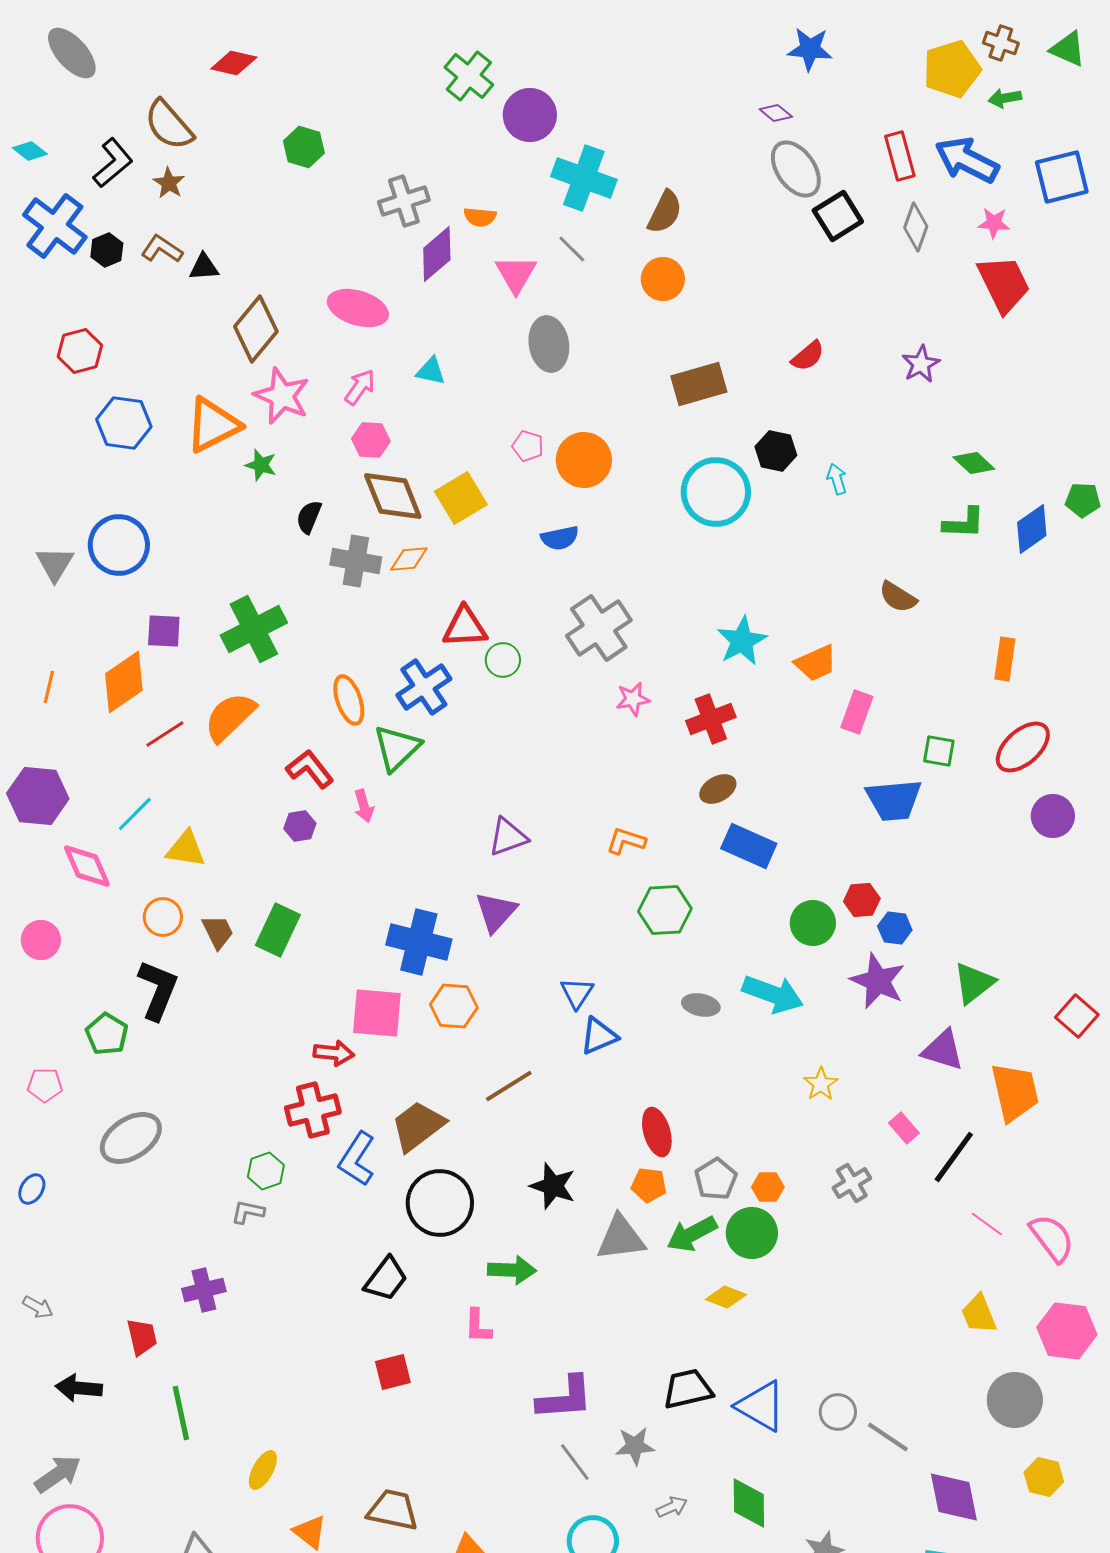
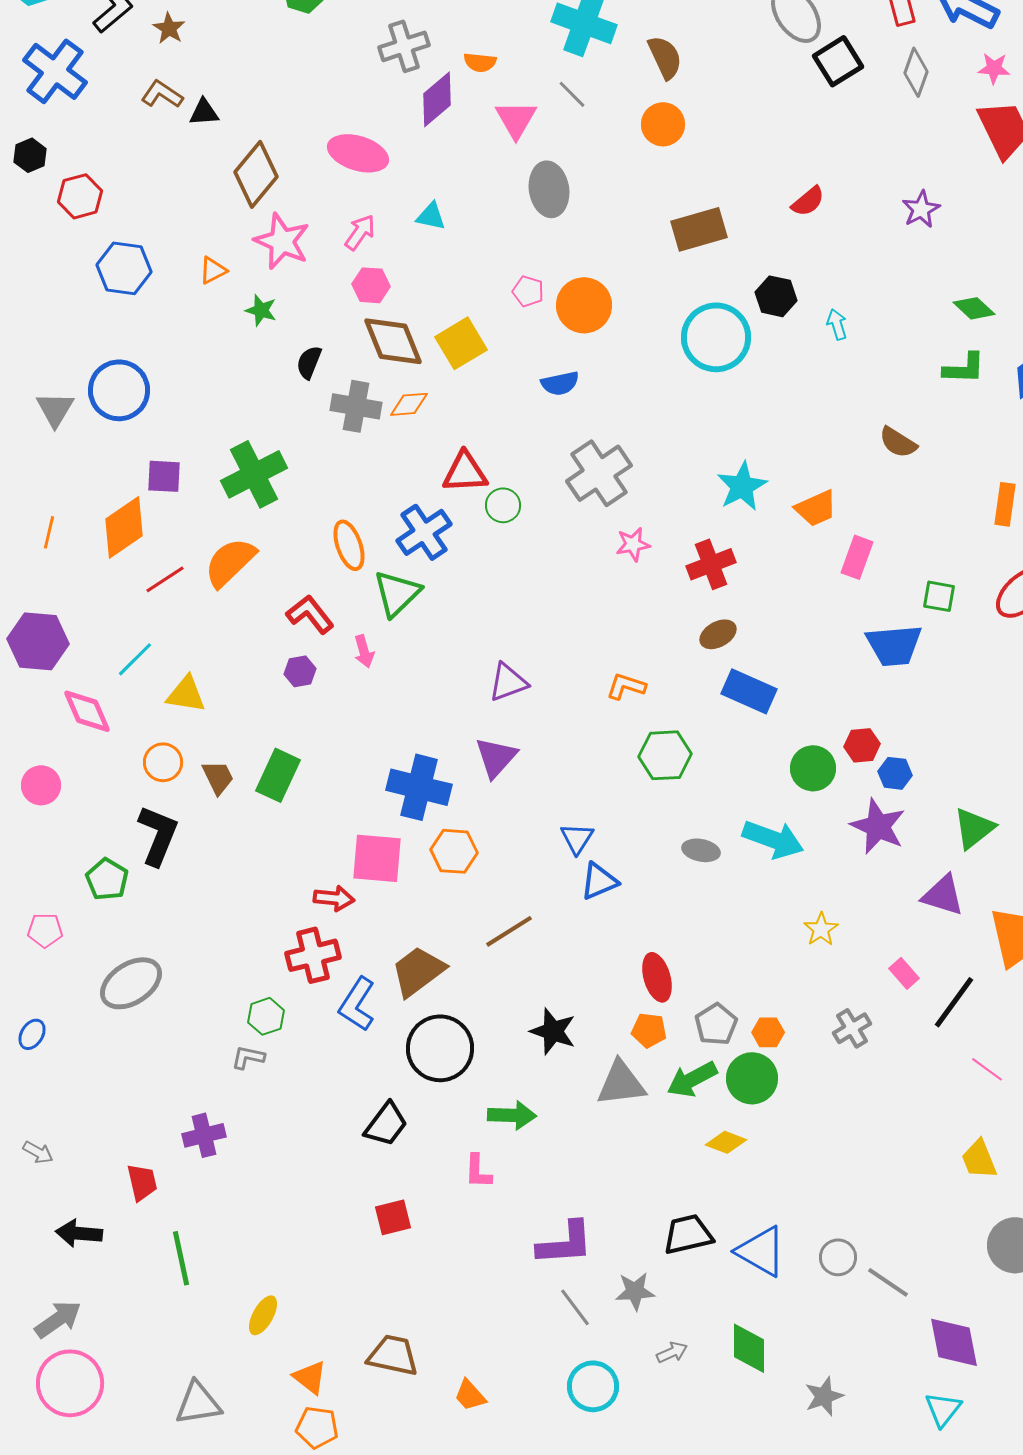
brown semicircle: (665, 212) -> (665, 57), turned -51
black hexagon: (107, 250) -> (30, 155), moved
orange triangle: (213, 425) -> (213, 270), size x0.5

